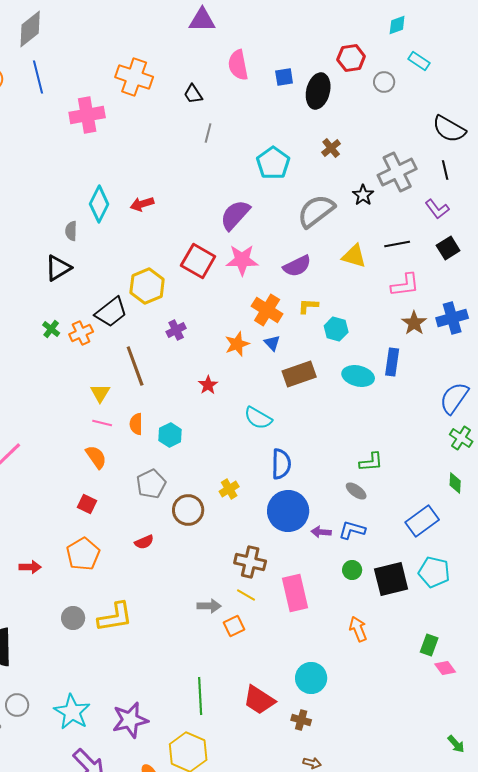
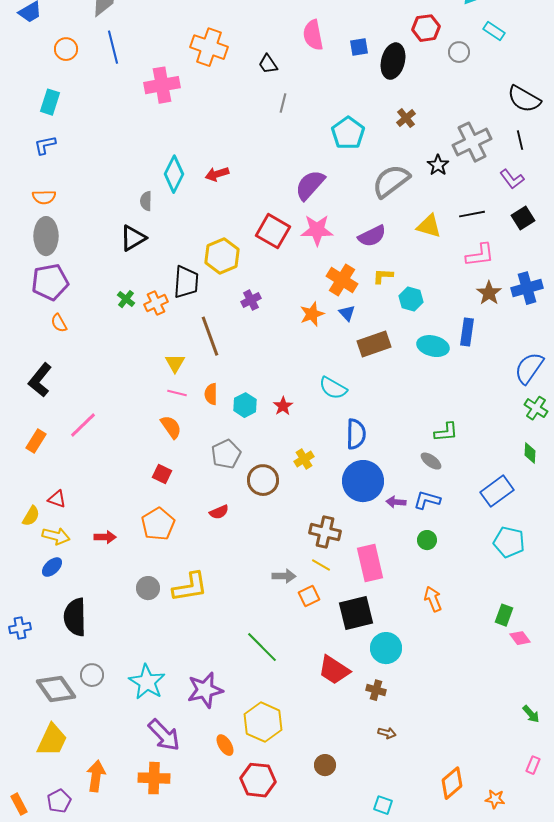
black trapezoid: (111, 312) -> (186, 282), turned -48
red star: (208, 385) -> (283, 406), moved
black square: (391, 579) -> (356, 613), moved
green line: (200, 696) -> (262, 647), moved, turned -42

